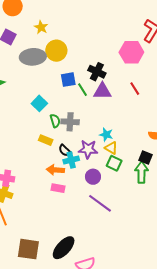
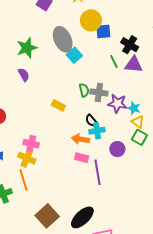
gray ellipse: (33, 57) -> (63, 39), moved, turned 65
blue square: (68, 80) -> (103, 31), moved
cyan square: (39, 103) -> (74, 55), moved
yellow rectangle: (46, 140) -> (58, 105), moved
purple star: (88, 149) -> (117, 103), moved
purple line: (100, 203) -> (98, 172), moved, turned 40
brown square: (28, 249) -> (47, 216), turned 35

